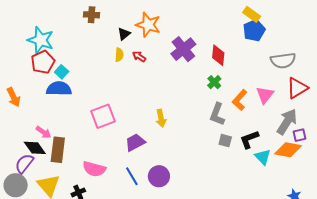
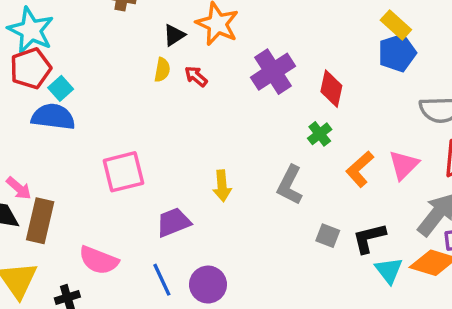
gray L-shape: (217, 114) -> (290, 185), moved

